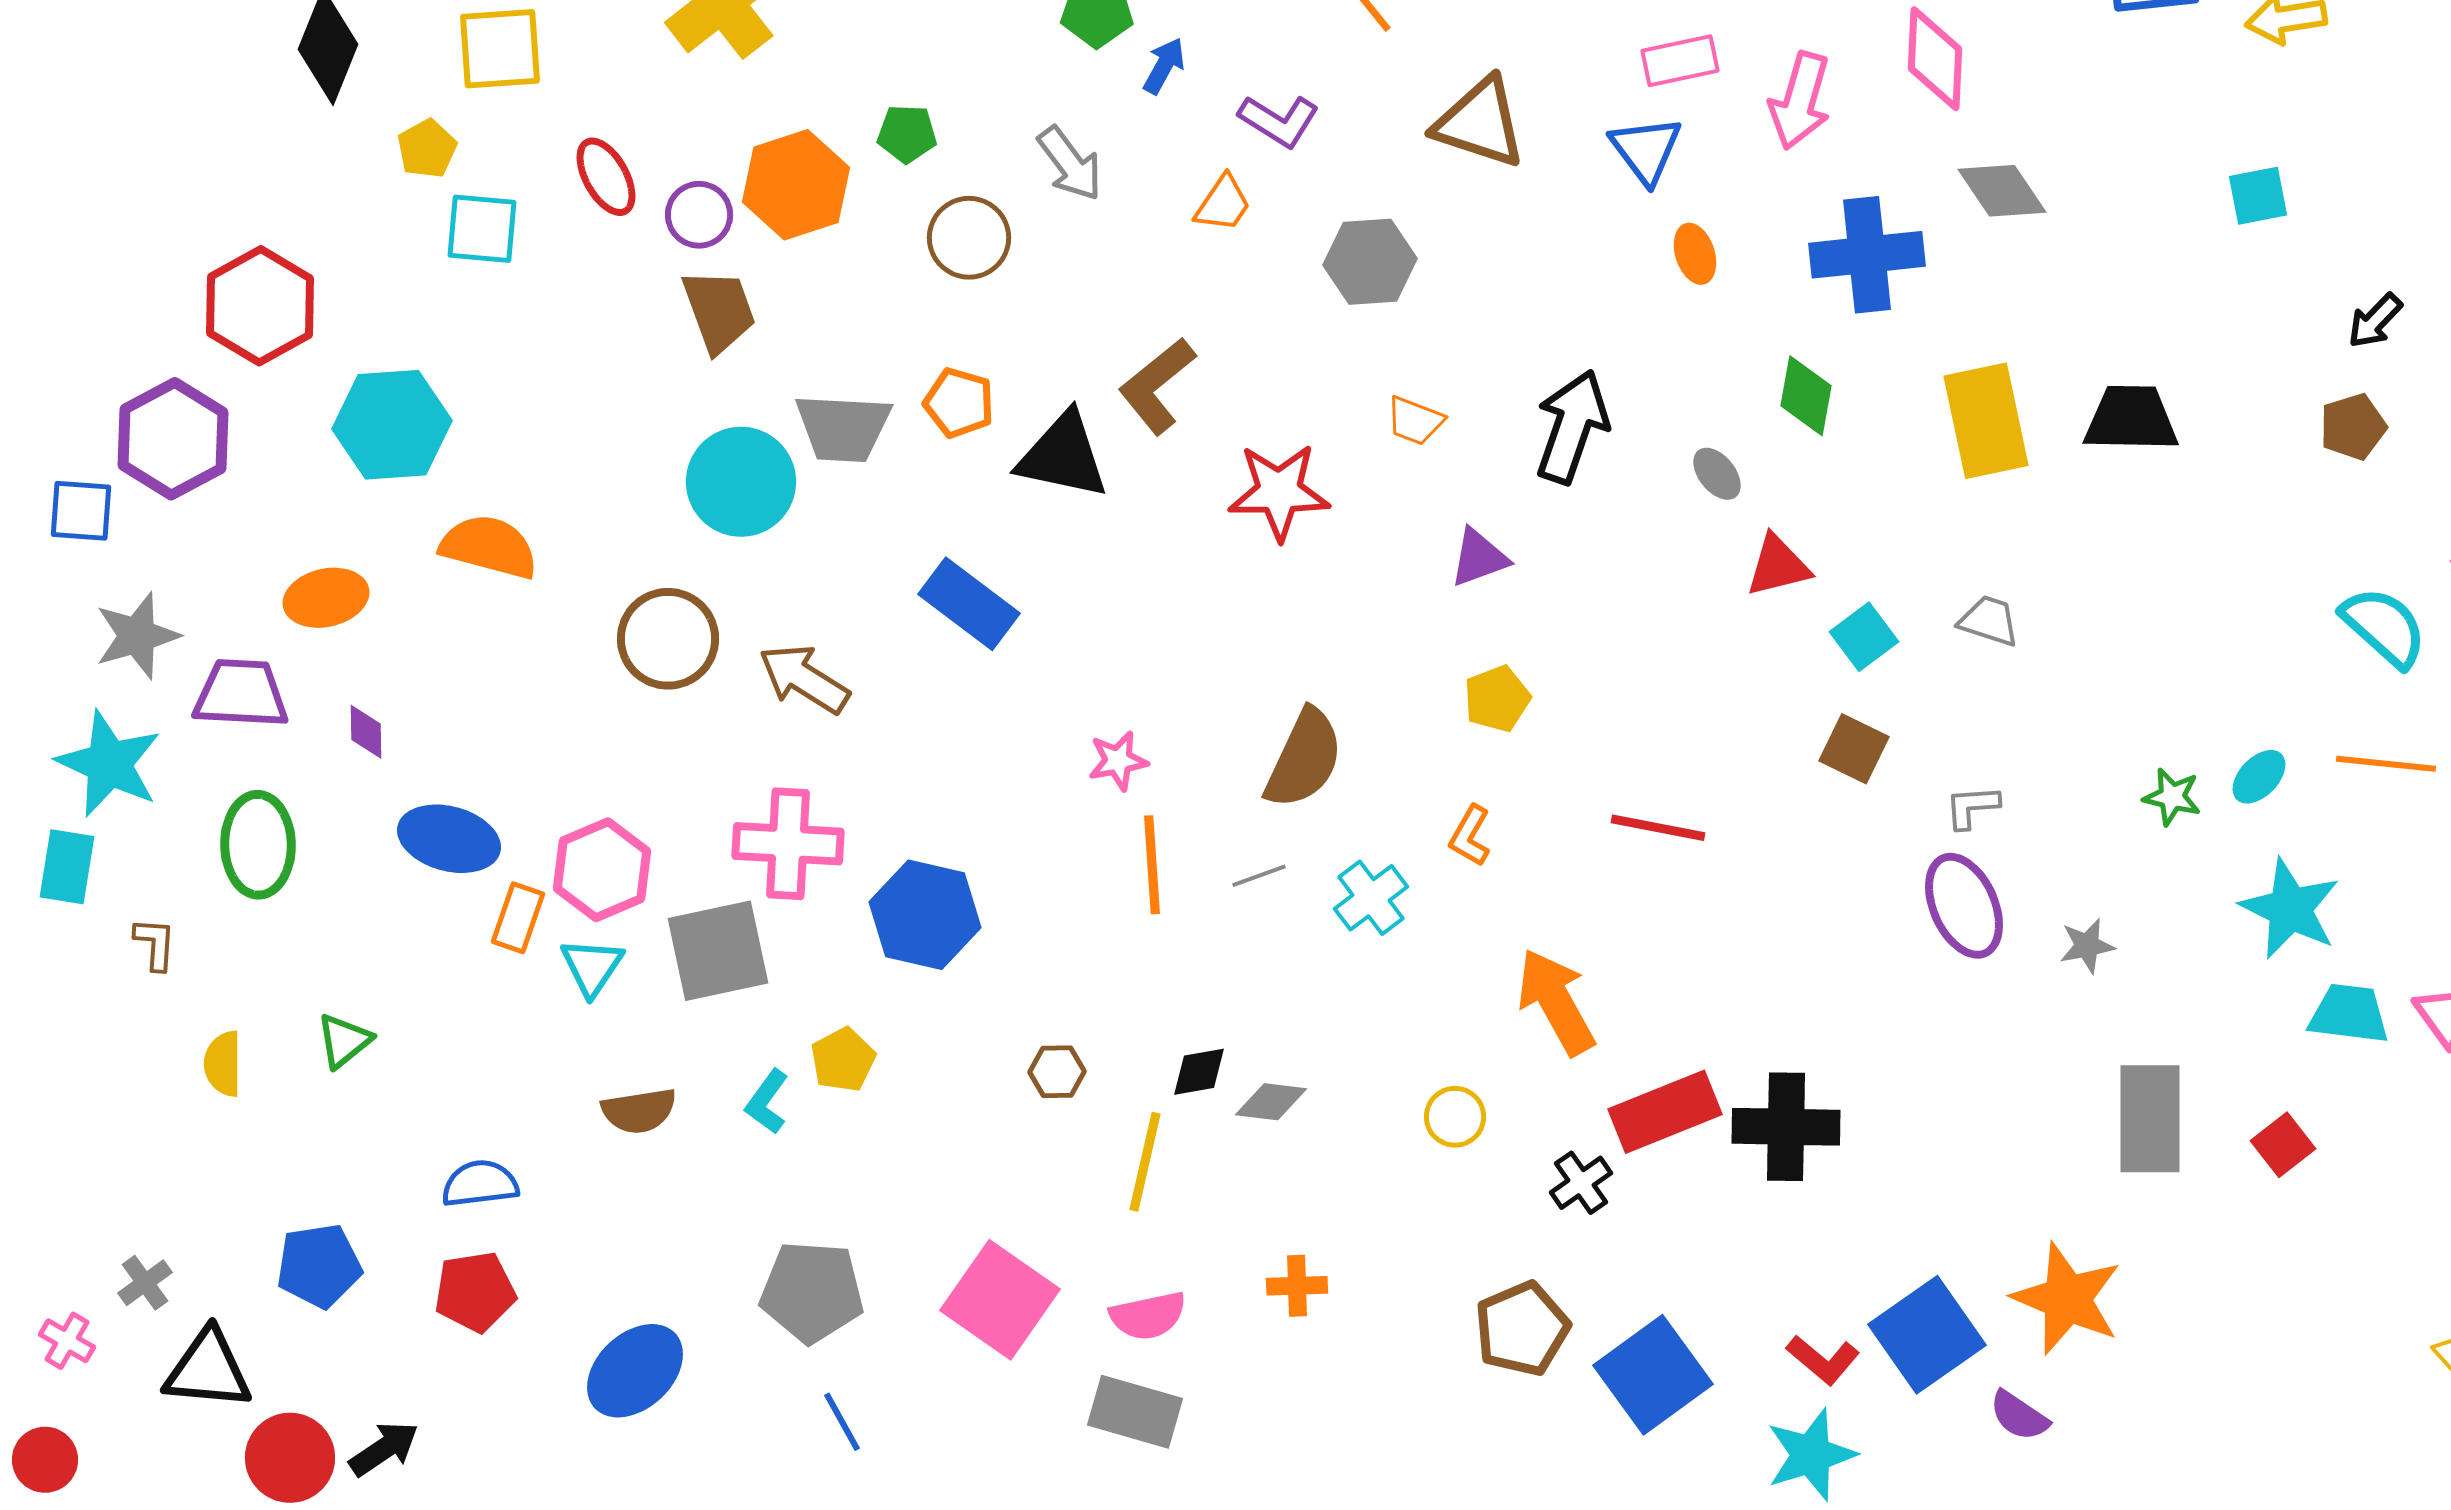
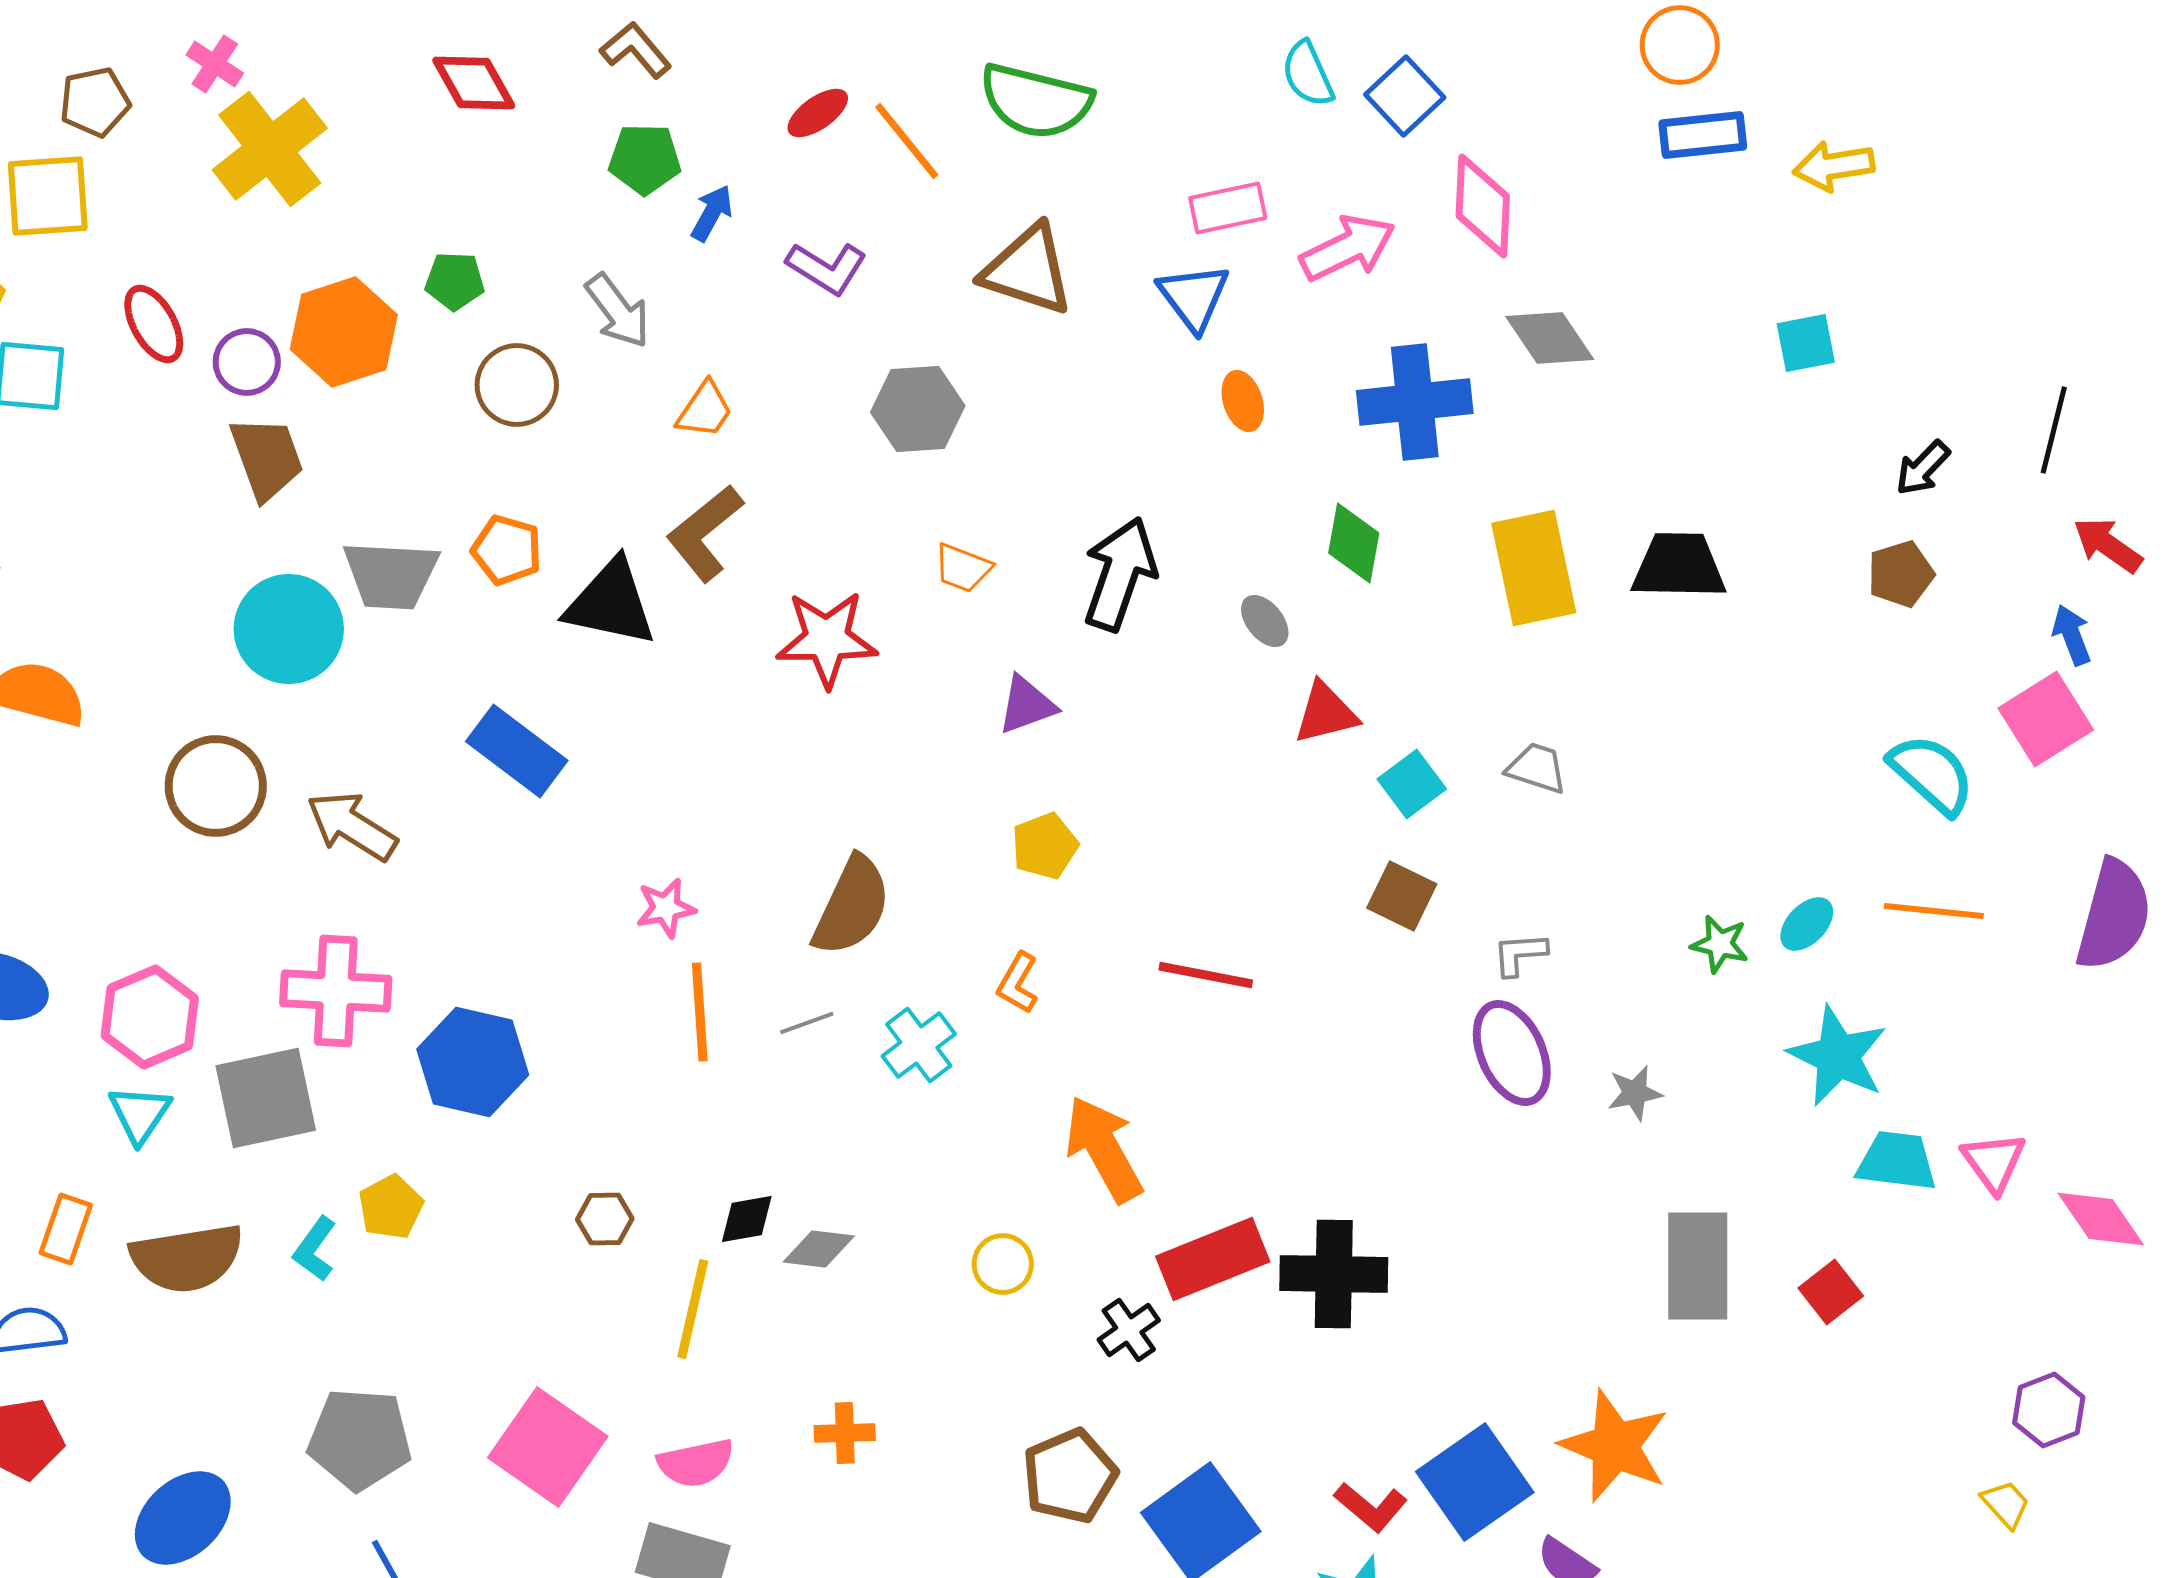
pink arrow: (1800, 101) -> (1348, 248), turned -132
orange trapezoid: (1223, 204) -> (705, 410), moved
orange rectangle: (518, 918) -> (66, 1229), moved
brown semicircle: (639, 1111) -> (187, 1258), size x1.5

